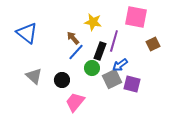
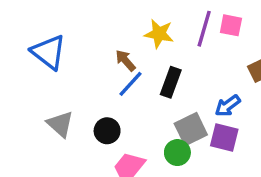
pink square: (136, 17) -> (231, 25), size x0.6
purple line: (114, 41) -> (204, 29), moved
blue arrow: (120, 65) -> (228, 106), moved
green circle: (92, 68) -> (177, 153), moved

